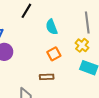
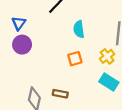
brown rectangle: (47, 77) -> (60, 94), moved

